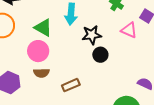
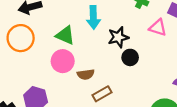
brown semicircle: (41, 73) -> (86, 74), moved

